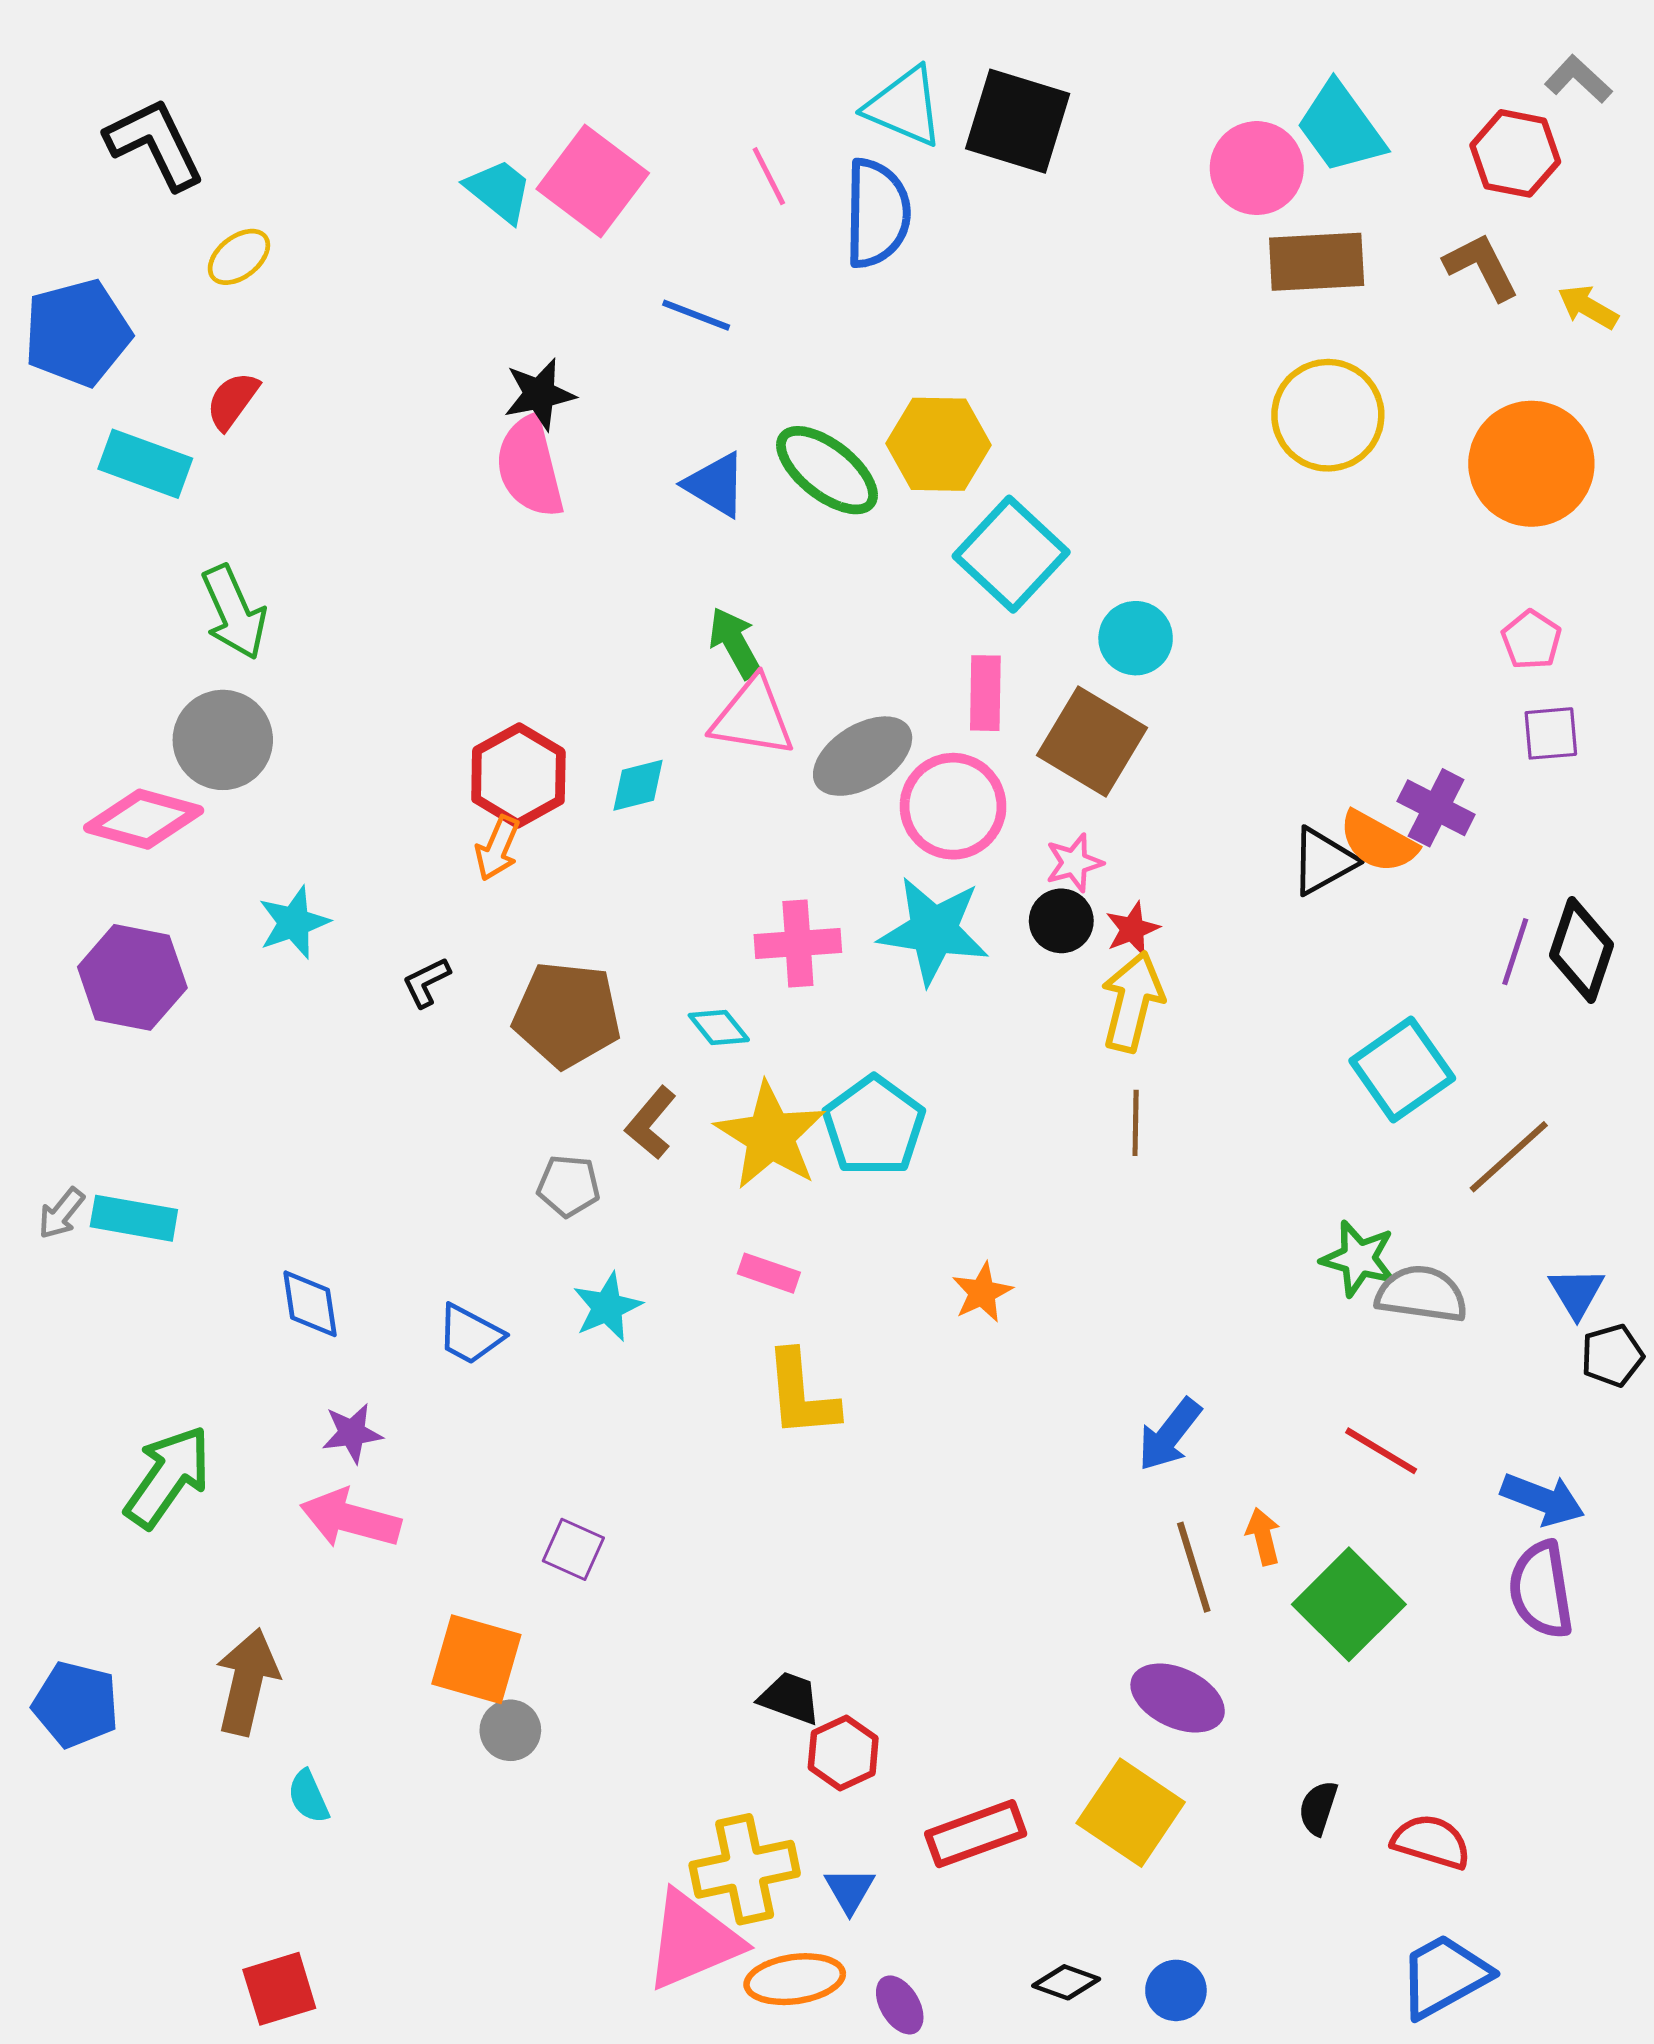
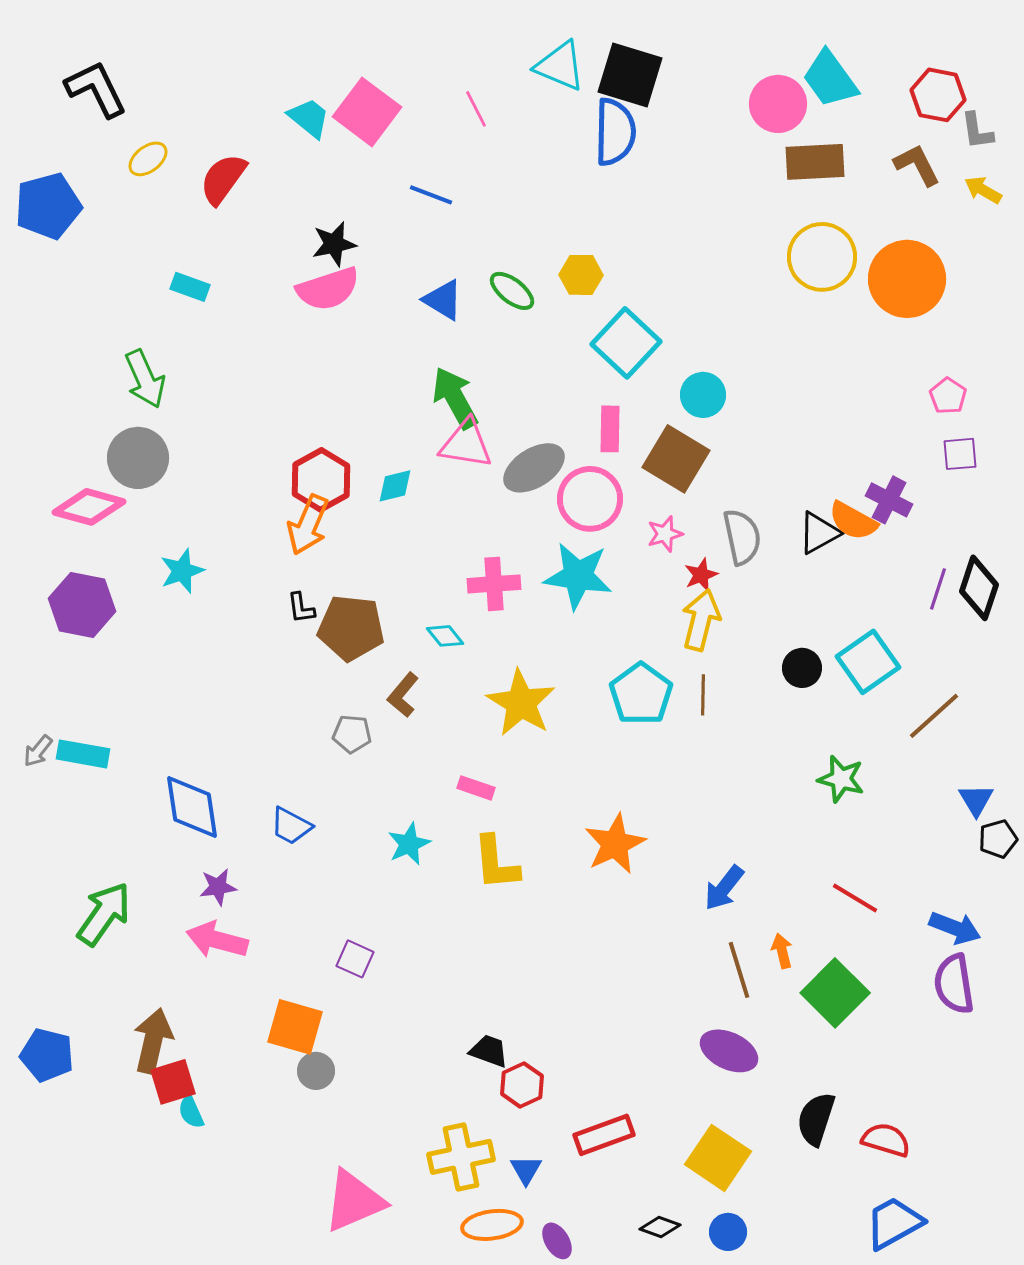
gray L-shape: (1578, 79) -> (977, 131), moved, turned -141
blue semicircle: (877, 213) -> (615, 132), moved
red semicircle: (232, 401) -> (223, 179), moved, size x1.4
yellow hexagon: (938, 444) -> (581, 275), size x0.7
cyan rectangle: (145, 464) -> (190, 287), moved, size x0.7
orange circle: (1531, 464) -> (907, 279), moved
pink semicircle: (530, 467) -> (328, 289), turned -94
green ellipse: (827, 470) -> (512, 291), size x0.7
green arrow: (735, 643) -> (455, 398), size x1.4
orange arrow: (497, 848) -> (308, 525), size x1.5
black circle: (1061, 921) -> (802, 668), moved
black L-shape: (426, 982) -> (301, 608), moved, turned -72
cyan pentagon: (874, 1126) -> (641, 694), moved
yellow star: (770, 1136) -> (521, 703), moved
orange star: (982, 1292) -> (615, 844), moved, size x1.6
gray semicircle: (1422, 1294) -> (742, 537), moved, turned 70
blue diamond: (310, 1304) -> (192, 807), size x1.5
cyan star: (607, 1307) -> (409, 844), moved
black semicircle: (1318, 1808) -> (816, 1119), size x1.6
yellow square: (1131, 1813) -> (718, 1158), moved
pink triangle: (693, 1940) -> (354, 1201), moved
red square: (279, 1989) -> (173, 1082), moved

